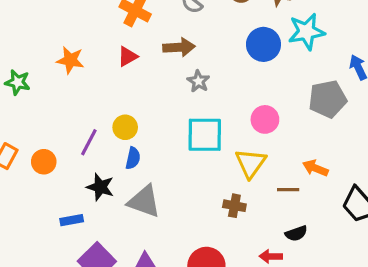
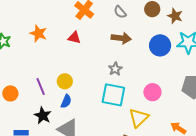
brown arrow: (179, 47) -> (121, 38), moved
red triangle: (127, 56) -> (74, 38), turned 32
gray star: (198, 81) -> (115, 69), moved
purple line: (89, 142) -> (41, 86), turned -60

